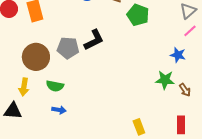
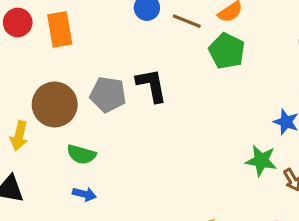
black L-shape: (94, 40) -> (152, 85), turned -80
yellow arrow: (24, 87) -> (19, 136), moved

